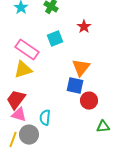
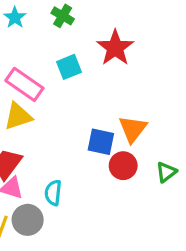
red star: (84, 27) -> (115, 48), size x1.6
orange triangle: (81, 68) -> (133, 129), moved
green triangle: (103, 127) -> (166, 172), moved, turned -32

